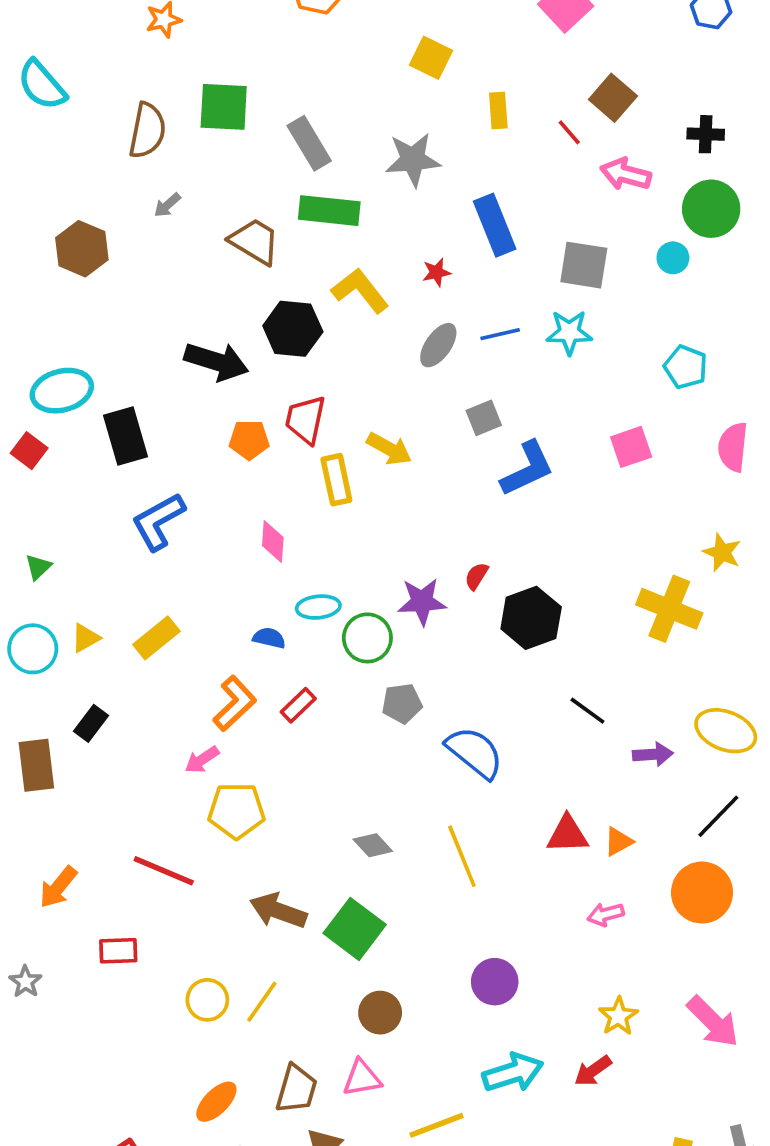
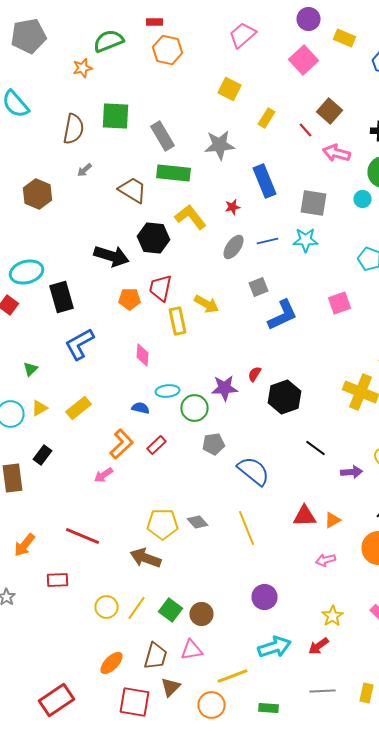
yellow rectangle: (498, 111) -> (266, 118), turned 36
green triangle: (38, 567) -> (30, 369), moved
yellow pentagon: (236, 811) -> (162, 524), moved
green square: (355, 929) -> (170, 610), moved, size x0.7

